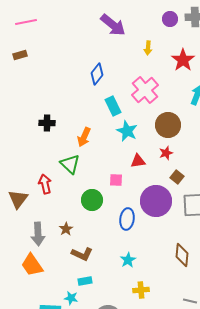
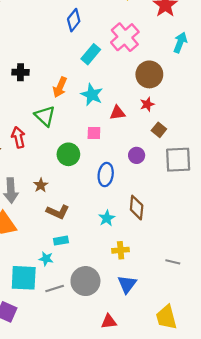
cyan rectangle: (113, 106) -> (91, 54), turned 66
cyan star: (127, 131) -> (92, 95), moved
purple circle: (156, 201) -> (137, 155), size x0.5
brown diamond: (182, 255) -> (137, 208), moved

